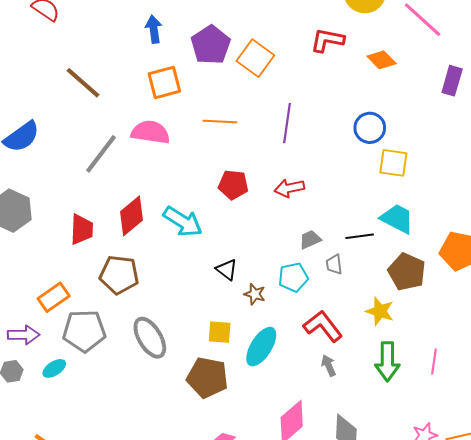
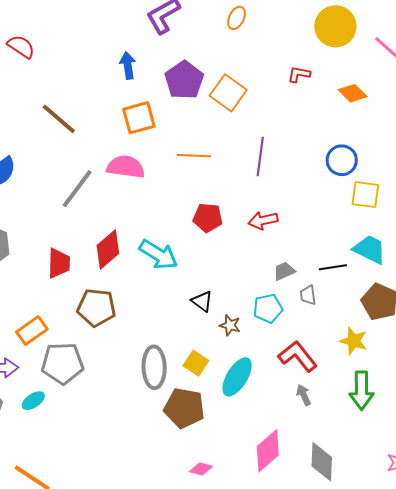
red L-shape: (327, 40) -> (299, 74), size x0.7
yellow square: (220, 332) -> (196, 363), turned 30
gray ellipse: (150, 338) -> (154, 367), moved, turned 30

